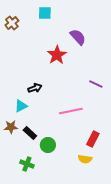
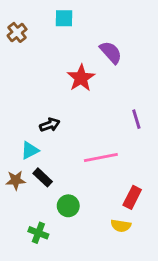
purple line: (96, 84) -> (136, 119), turned 48
black rectangle: (30, 133) -> (43, 177), moved

